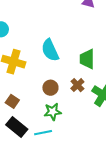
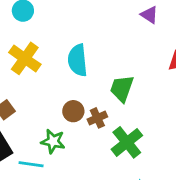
brown circle: (50, 88) -> (73, 111), moved

